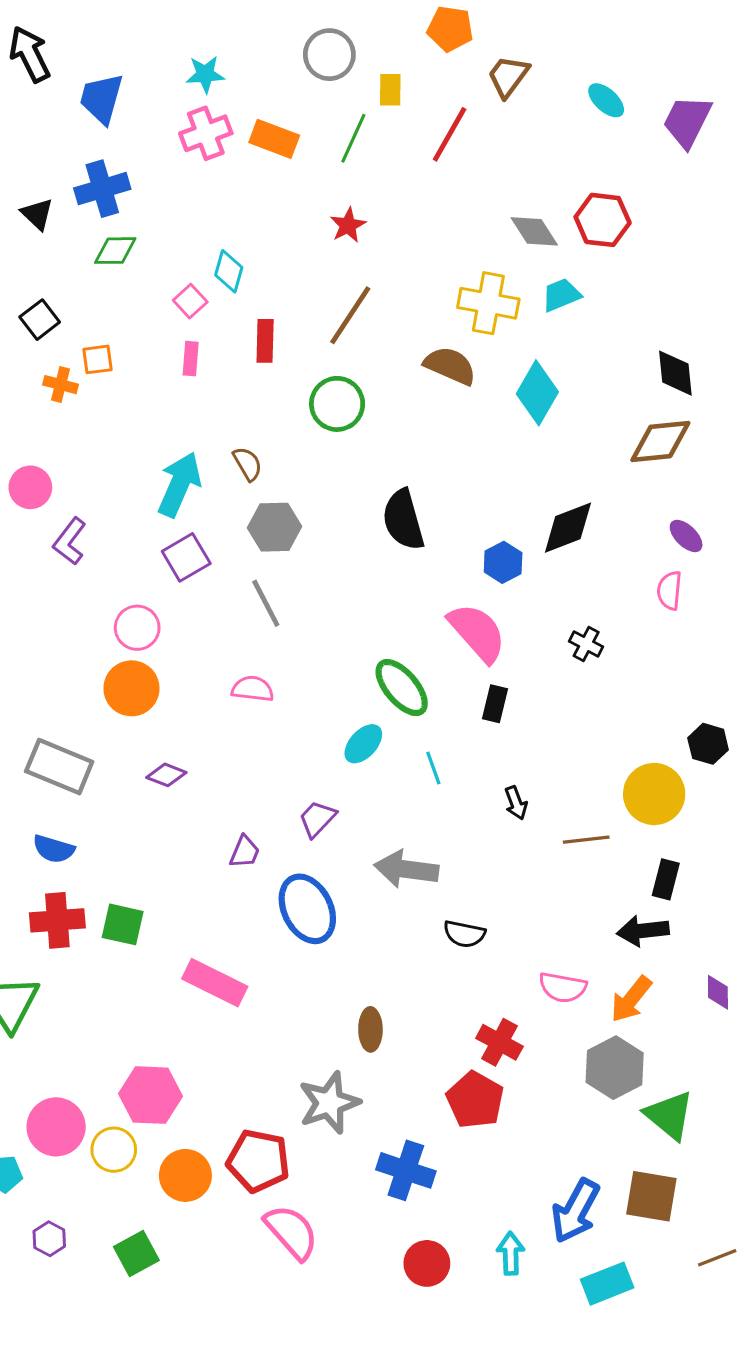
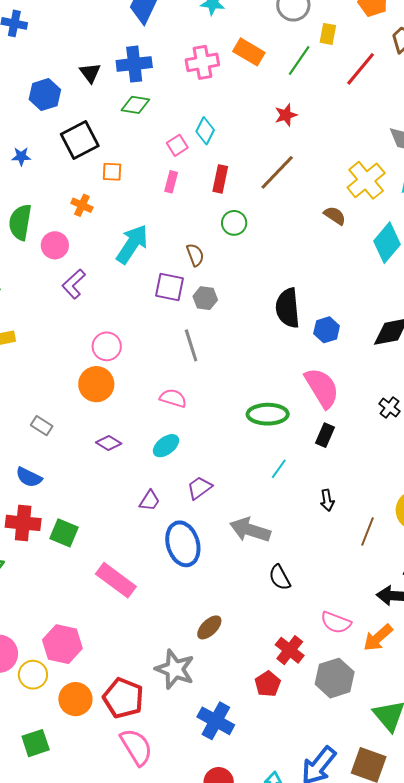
pink cross: (206, 133) -> (202, 62), moved
yellow cross: (488, 303) -> (366, 180), turned 30
black square: (40, 320) -> (80, 140), size x1.5
brown semicircle: (450, 366) -> (335, 216), size x0.7
orange cross: (60, 385) -> (82, 205), moved
green circle: (337, 404) -> (234, 223), moved, size x0.7
cyan arrow: (179, 484) -> (132, 244), moved
gray hexagon: (274, 527) -> (205, 298), size x0.7
purple square: (186, 557) -> (170, 287), moved, turned 32
blue hexagon: (503, 562) -> (327, 330), moved
green ellipse: (402, 688) -> (268, 414), turned -60
cyan ellipse: (363, 744) -> (166, 446), moved
gray rectangle: (59, 767) -> (42, 426), size x0.5
cyan line: (433, 768) -> (279, 469), turned 45
brown line: (586, 840) -> (368, 531), turned -72
black semicircle: (464, 934) -> (280, 577), turned 40
brown ellipse: (370, 1029) -> (209, 627), turned 36
gray hexagon: (615, 1068) -> (335, 678), moved
red pentagon: (475, 1100) -> (268, 684), size x0.7
gray star: (329, 1103) -> (175, 669), turned 30

